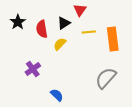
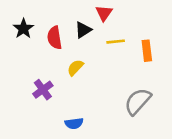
orange rectangle: (113, 39) -> (147, 51), size x0.7
yellow semicircle: (60, 44) -> (75, 68), moved
blue semicircle: (57, 95) -> (74, 123), turned 128

